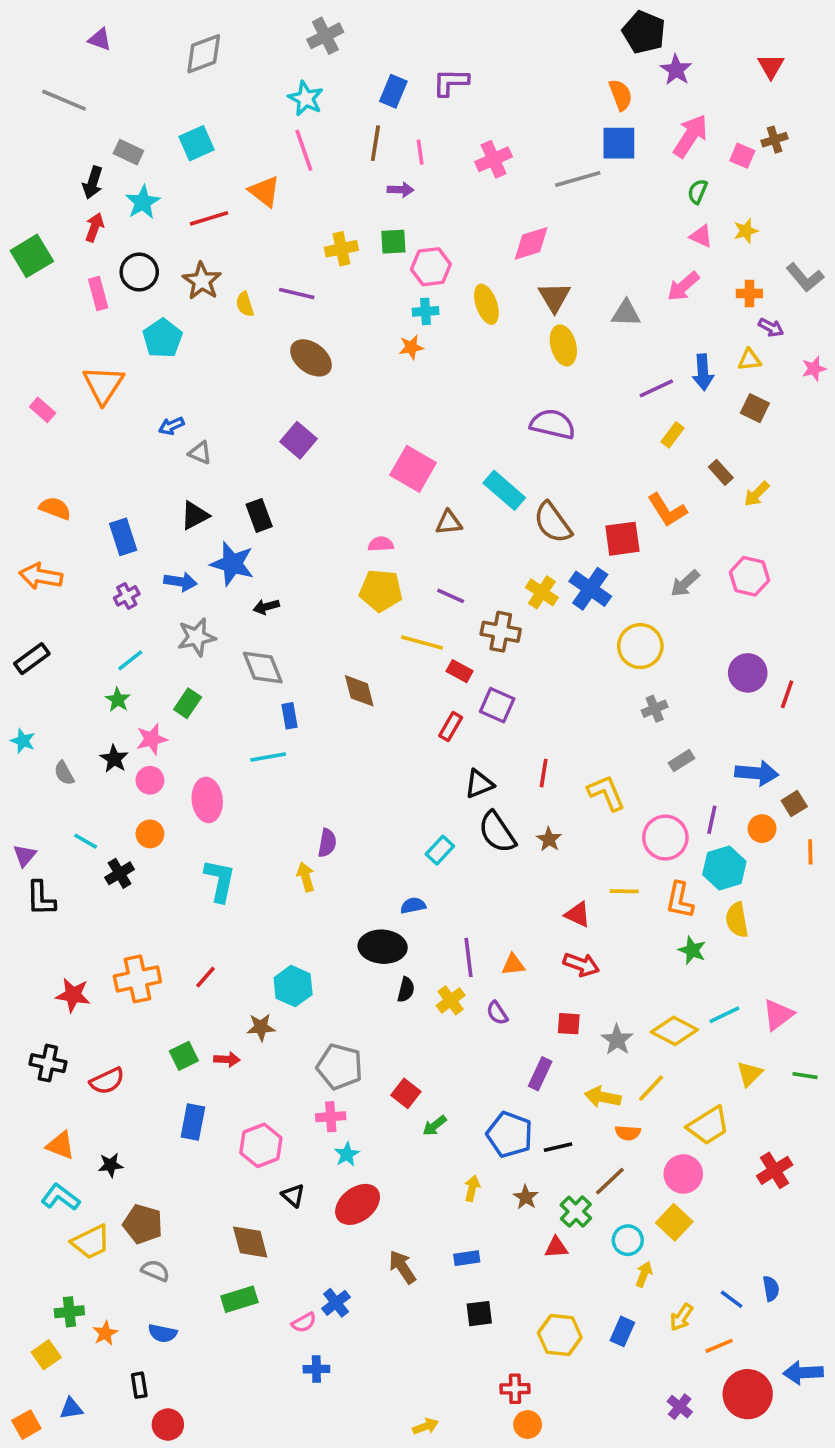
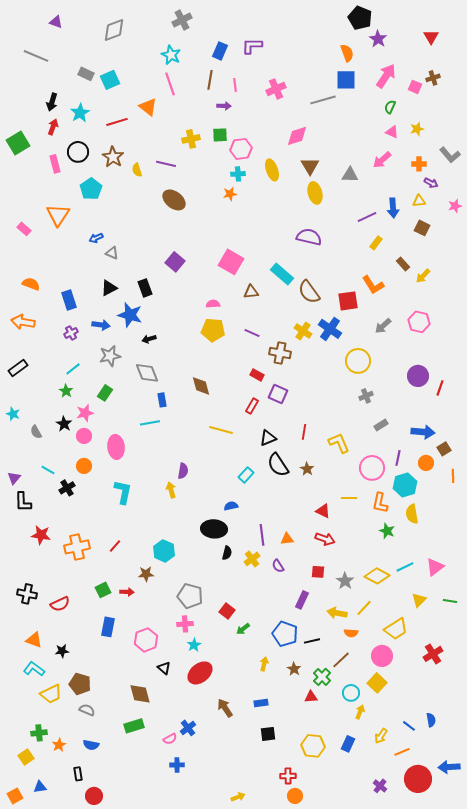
gray rectangle: (128, 152) -> (86, 74), moved
purple square: (298, 440) -> (175, 262), moved
yellow line: (422, 642) -> (221, 430), moved
red star: (73, 995) -> (41, 535), moved

